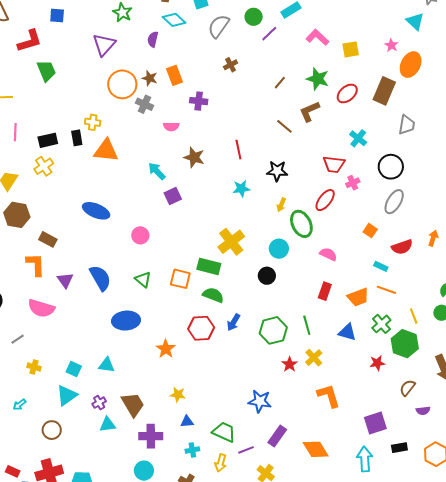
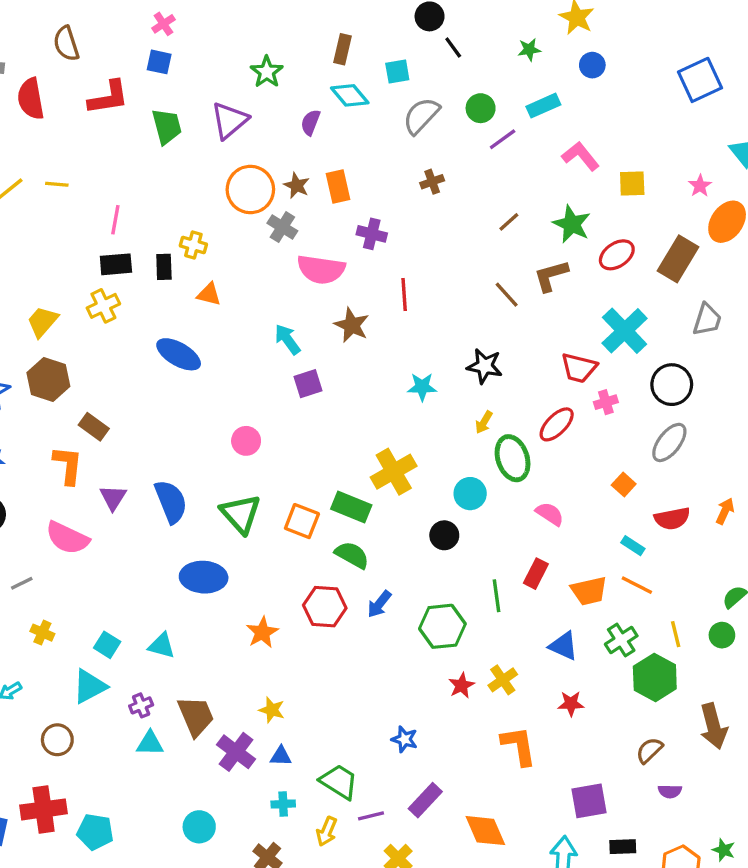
green trapezoid: (46, 71) -> (167, 126), moved
pink semicircle: (171, 126) -> (321, 269), size x1.8
pink line: (15, 132) -> (115, 220), moved
cyan cross: (358, 138) -> (625, 331), size x1.6
red line: (238, 150) -> (404, 295), moved
orange triangle: (106, 151) -> (209, 294), size x0.6
blue ellipse: (96, 211) -> (179, 354), moved
green triangle: (143, 280) -> (241, 514), size x1.5
green line: (307, 325) -> (496, 596), moved
red star: (377, 363) -> (571, 704), moved
blue star: (260, 401) -> (405, 739), size x0.7
purple cross: (151, 436) -> (236, 752), moved, turned 30

